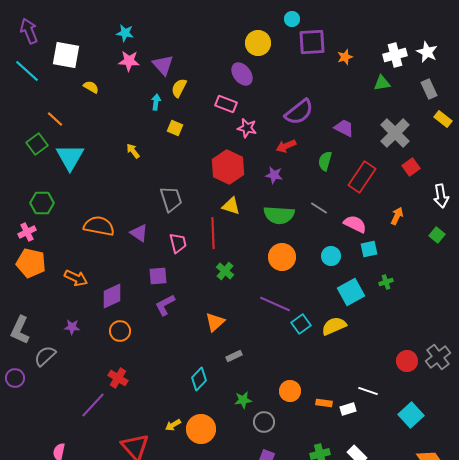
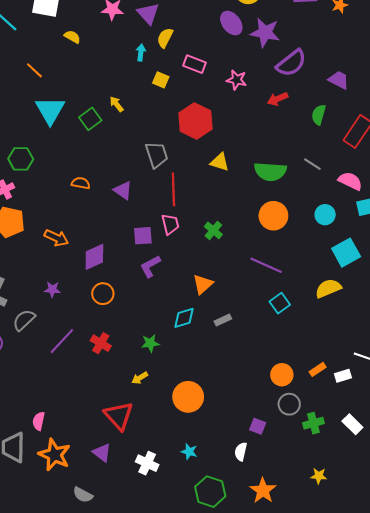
pink rectangle: (226, 104) -> (194, 64), moved
green square: (37, 144) -> (90, 119), moved
red hexagon: (228, 167) -> (196, 121), moved
purple star: (274, 175) -> (265, 33), moved, size x1.6
orange semicircle: (99, 226) -> (81, 183), size x0.6
red line: (213, 233) -> (173, 189), moved
pink trapezoid: (178, 243) -> (170, 224), moved
cyan square: (301, 324) -> (280, 303), moved
cyan diamond: (199, 379) -> (184, 318), moved, turned 30
orange circle: (290, 391) -> (282, 375), moved
green star: (243, 400) -> (150, 343), moved
orange rectangle: (324, 403) -> (318, 369), turned -42
purple line: (93, 405) -> (62, 341), moved
gray circle: (264, 422) -> (289, 404), moved
yellow arrow: (173, 425) -> (140, 378), moved

